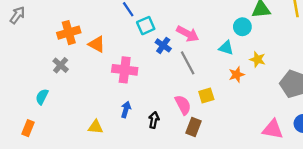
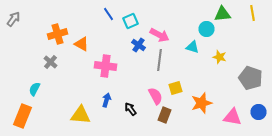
cyan square: (146, 26) -> (130, 21), moved
gray line: (188, 63) -> (160, 60), turned 35
orange star: (237, 75) -> (202, 103), moved, size x1.5
black arrow: (154, 120) -> (130, 109), turned -48
yellow triangle: (96, 127) -> (80, 115), size x1.5
orange rectangle: (28, 128) -> (22, 116), size x1.6

